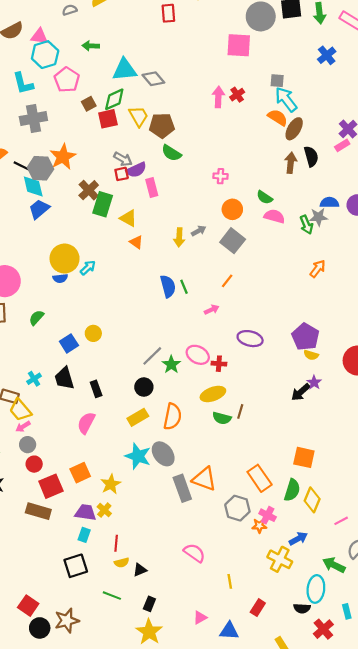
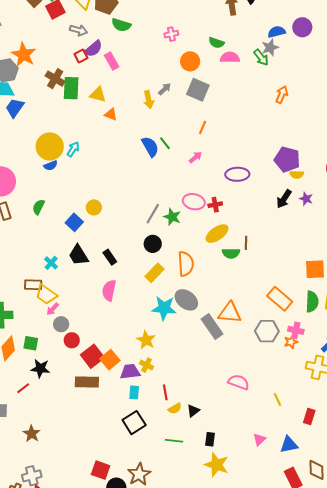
gray arrow: (123, 159) -> (79, 30), moved
black arrow: (301, 392) -> (284, 199), moved
orange square: (80, 473) -> (110, 360), moved

